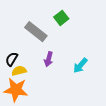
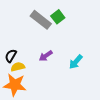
gray rectangle: (36, 32) -> (41, 20), moved
purple arrow: (49, 59) -> (46, 56), turned 40

